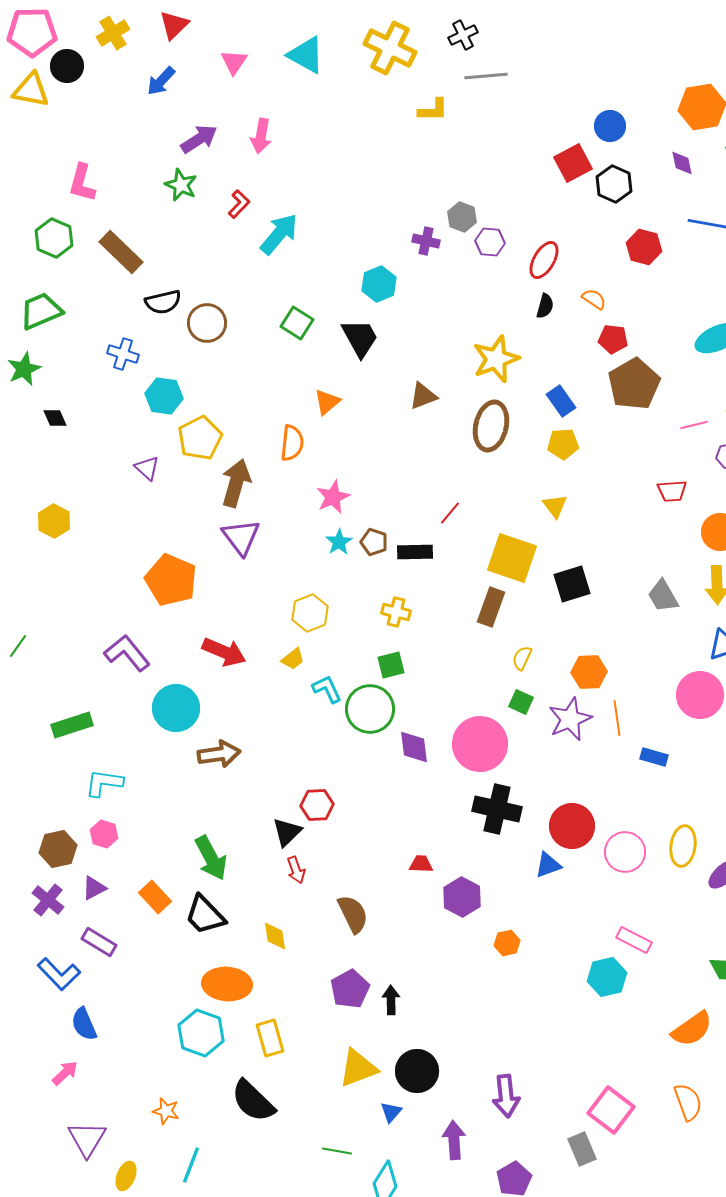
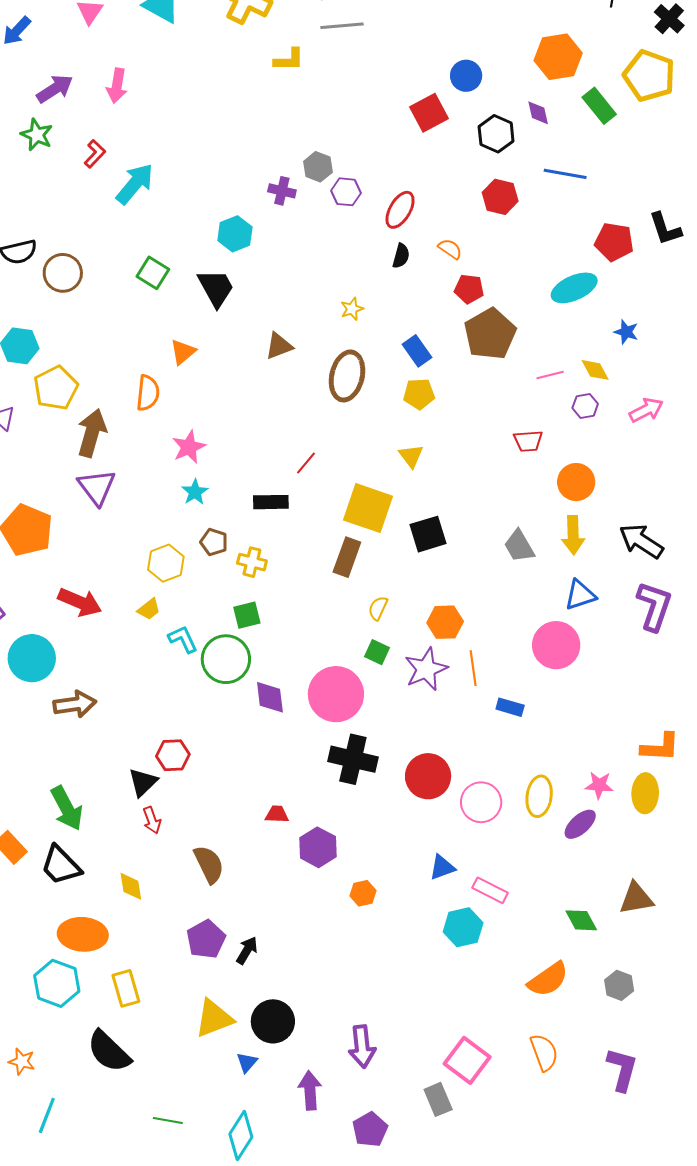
black hexagon: (614, 184) -> (496, 134), moved
yellow star: (496, 359) -> (352, 309), size x0.5
brown pentagon: (374, 542) -> (214, 542), moved
blue triangle: (548, 865) -> (442, 867), moved
black arrow: (391, 1000) -> (247, 950), turned 32
green line: (337, 1151) -> (168, 1120), moved

